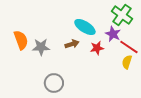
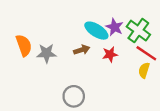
green cross: (122, 15) -> (138, 31), moved
purple star: (113, 34) -> (115, 27), moved
gray circle: (54, 83) -> (74, 96), moved

